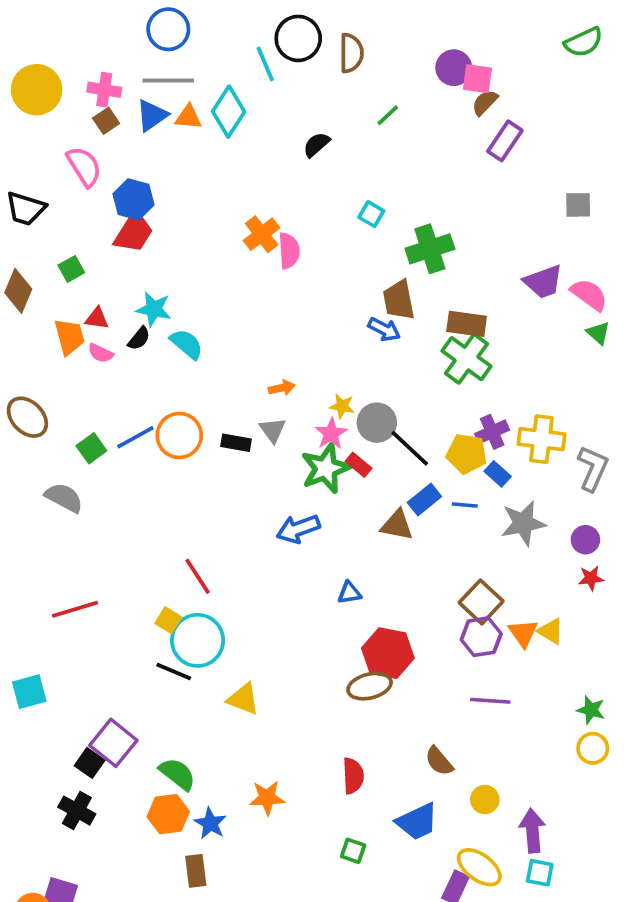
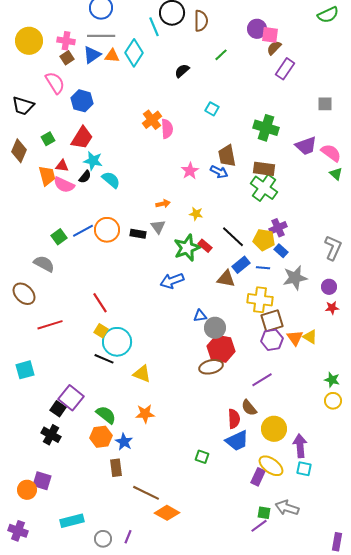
red trapezoid: (134, 232) -> (82, 138), moved
green cross: (430, 249) -> (266, 128), moved, turned 35
pink semicircle: (101, 353) -> (64, 185), size x1.5
brown ellipse: (27, 417) -> (24, 294), moved
gray circle: (377, 423) -> (215, 328), moved
pink star: (331, 434) -> (190, 171), moved
yellow cross: (542, 439) -> (260, 300), moved
red line: (198, 576) -> (100, 303), moved
brown square: (481, 602) -> (272, 321), turned 30
purple line: (490, 701) -> (262, 380), moved, turned -35
red semicircle: (353, 776) -> (234, 419), moved
orange star: (267, 798) -> (145, 414), moved
yellow circle: (485, 800) -> (274, 429), size x1.6

